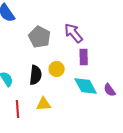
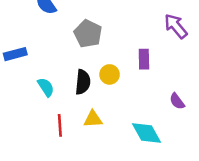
purple arrow: (74, 33) -> (176, 26), moved
cyan diamond: (86, 86) -> (146, 133), moved

